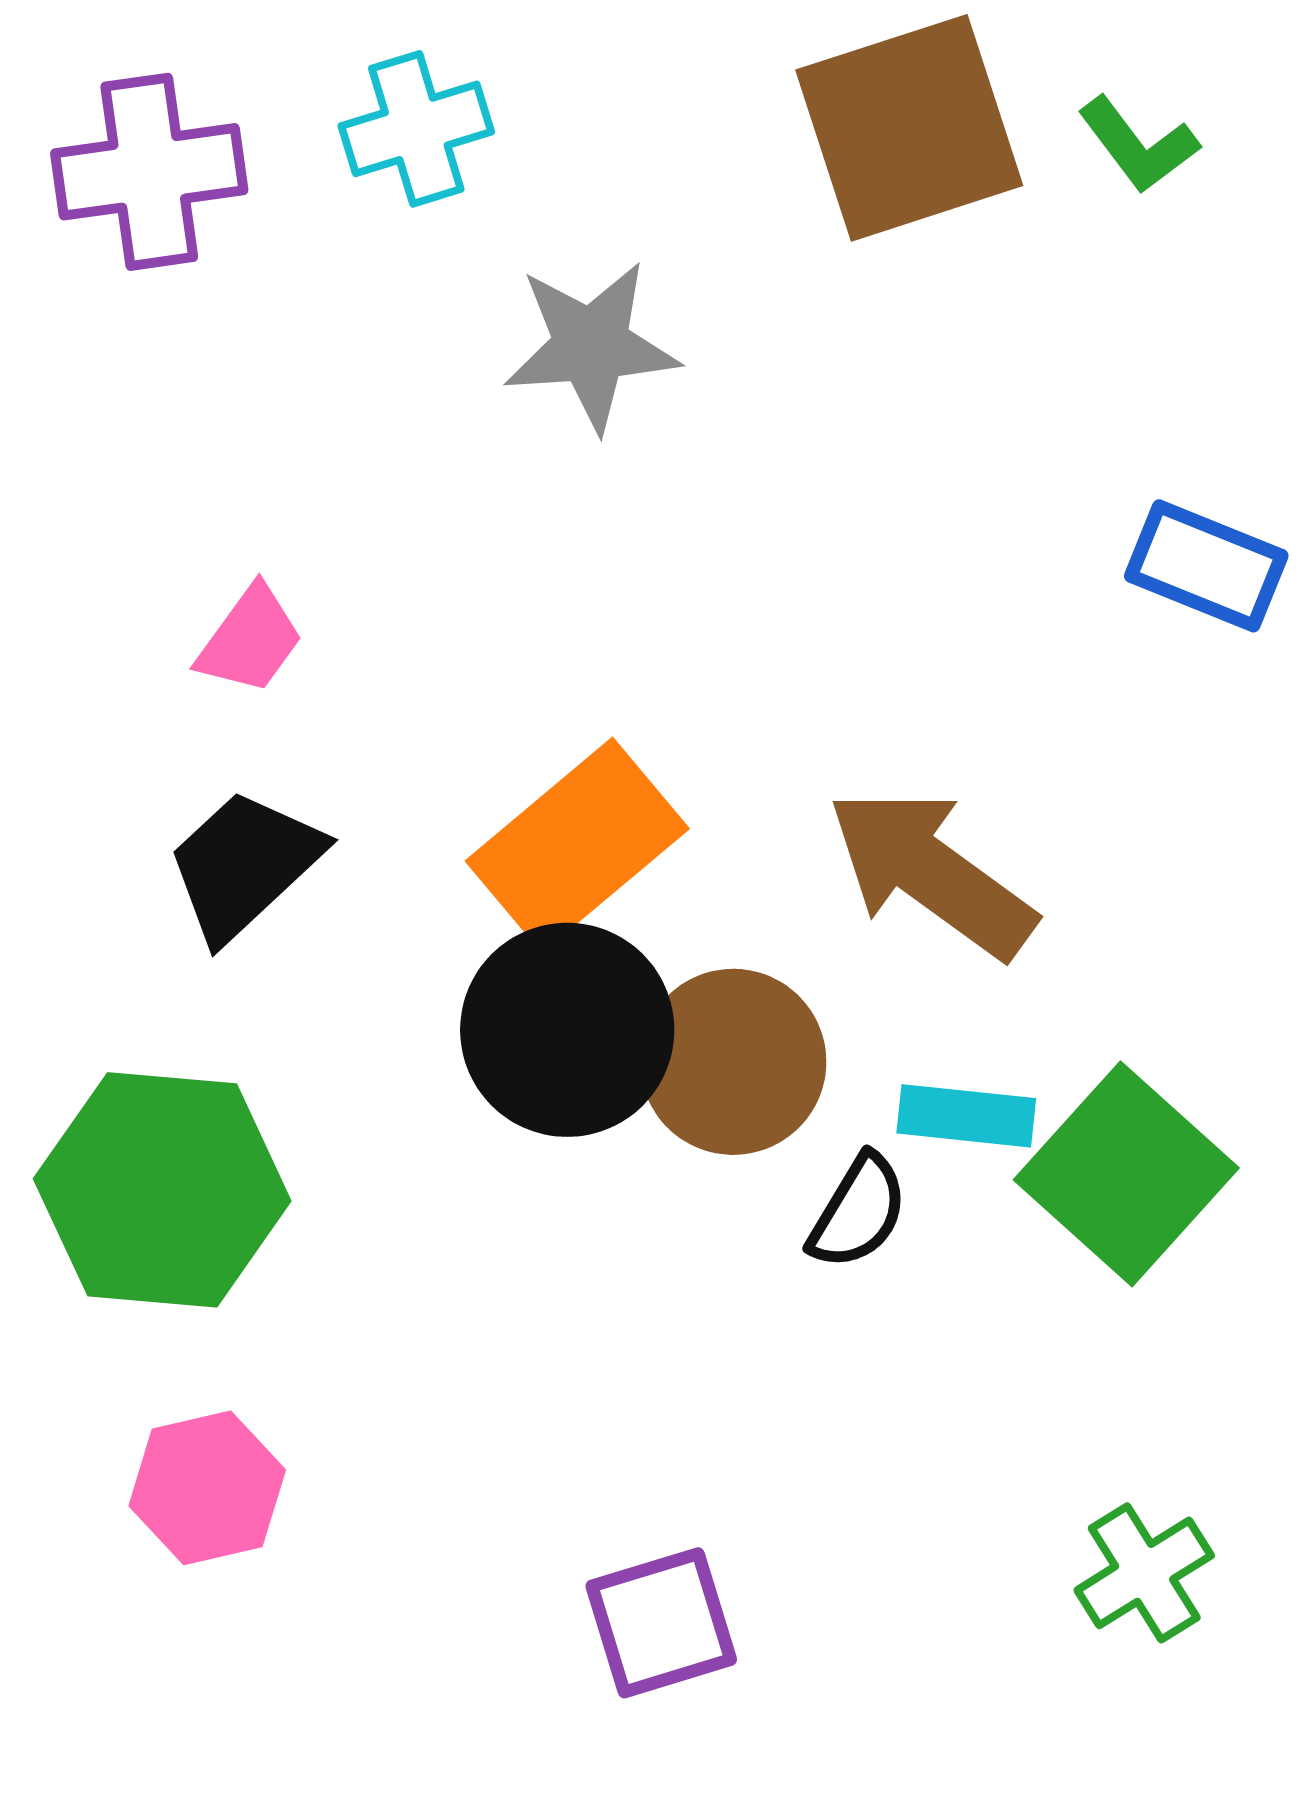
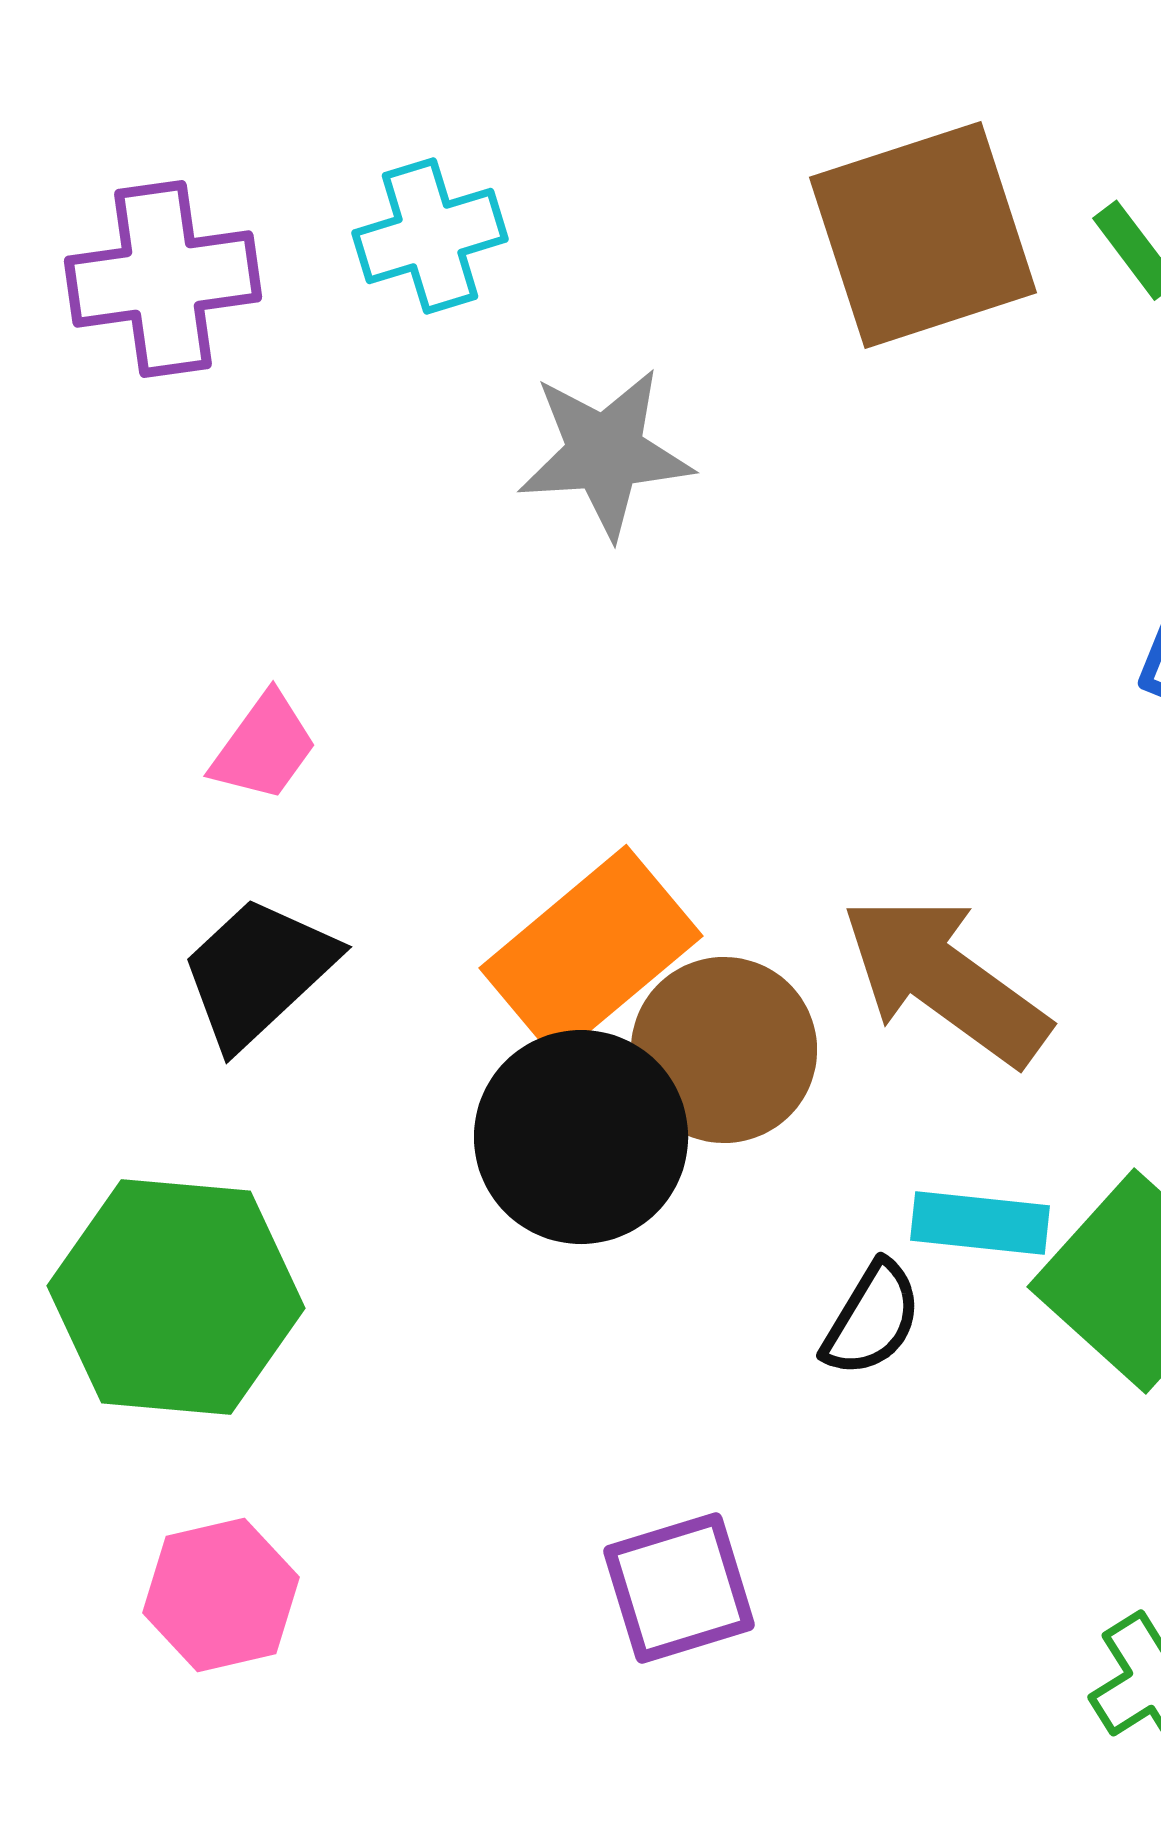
brown circle: (733, 1062) -> (724, 1050), moved
purple square: (661, 1623) -> (679, 1588), moved

